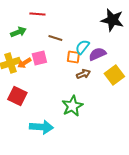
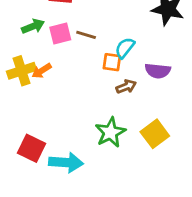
purple semicircle: (97, 54) -> (158, 71), moved, turned -150
pink square: (39, 58) -> (60, 33), moved
yellow square: (114, 75) -> (155, 134), moved
red square: (17, 96) -> (32, 148), moved

